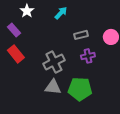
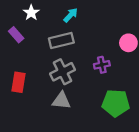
gray rectangle: (81, 35) -> (61, 41), moved, size x1.5
red rectangle: (16, 54) -> (19, 82), moved, turned 48
green pentagon: (80, 89) -> (116, 103), moved

